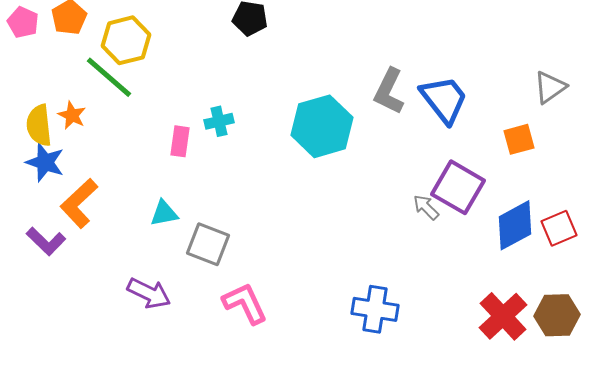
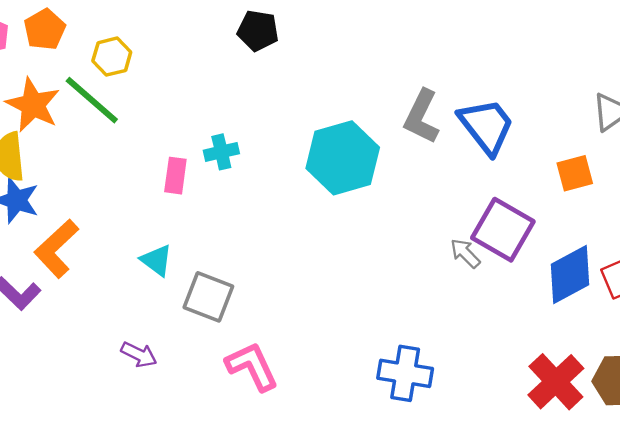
yellow hexagon: (126, 40) -> (112, 57), size x0.7
orange star: (72, 115) -> (33, 105), moved, size x1.6
cyan triangle: (164, 213) -> (157, 260), turned 48
purple arrow: (149, 293) -> (139, 355), size x0.7

